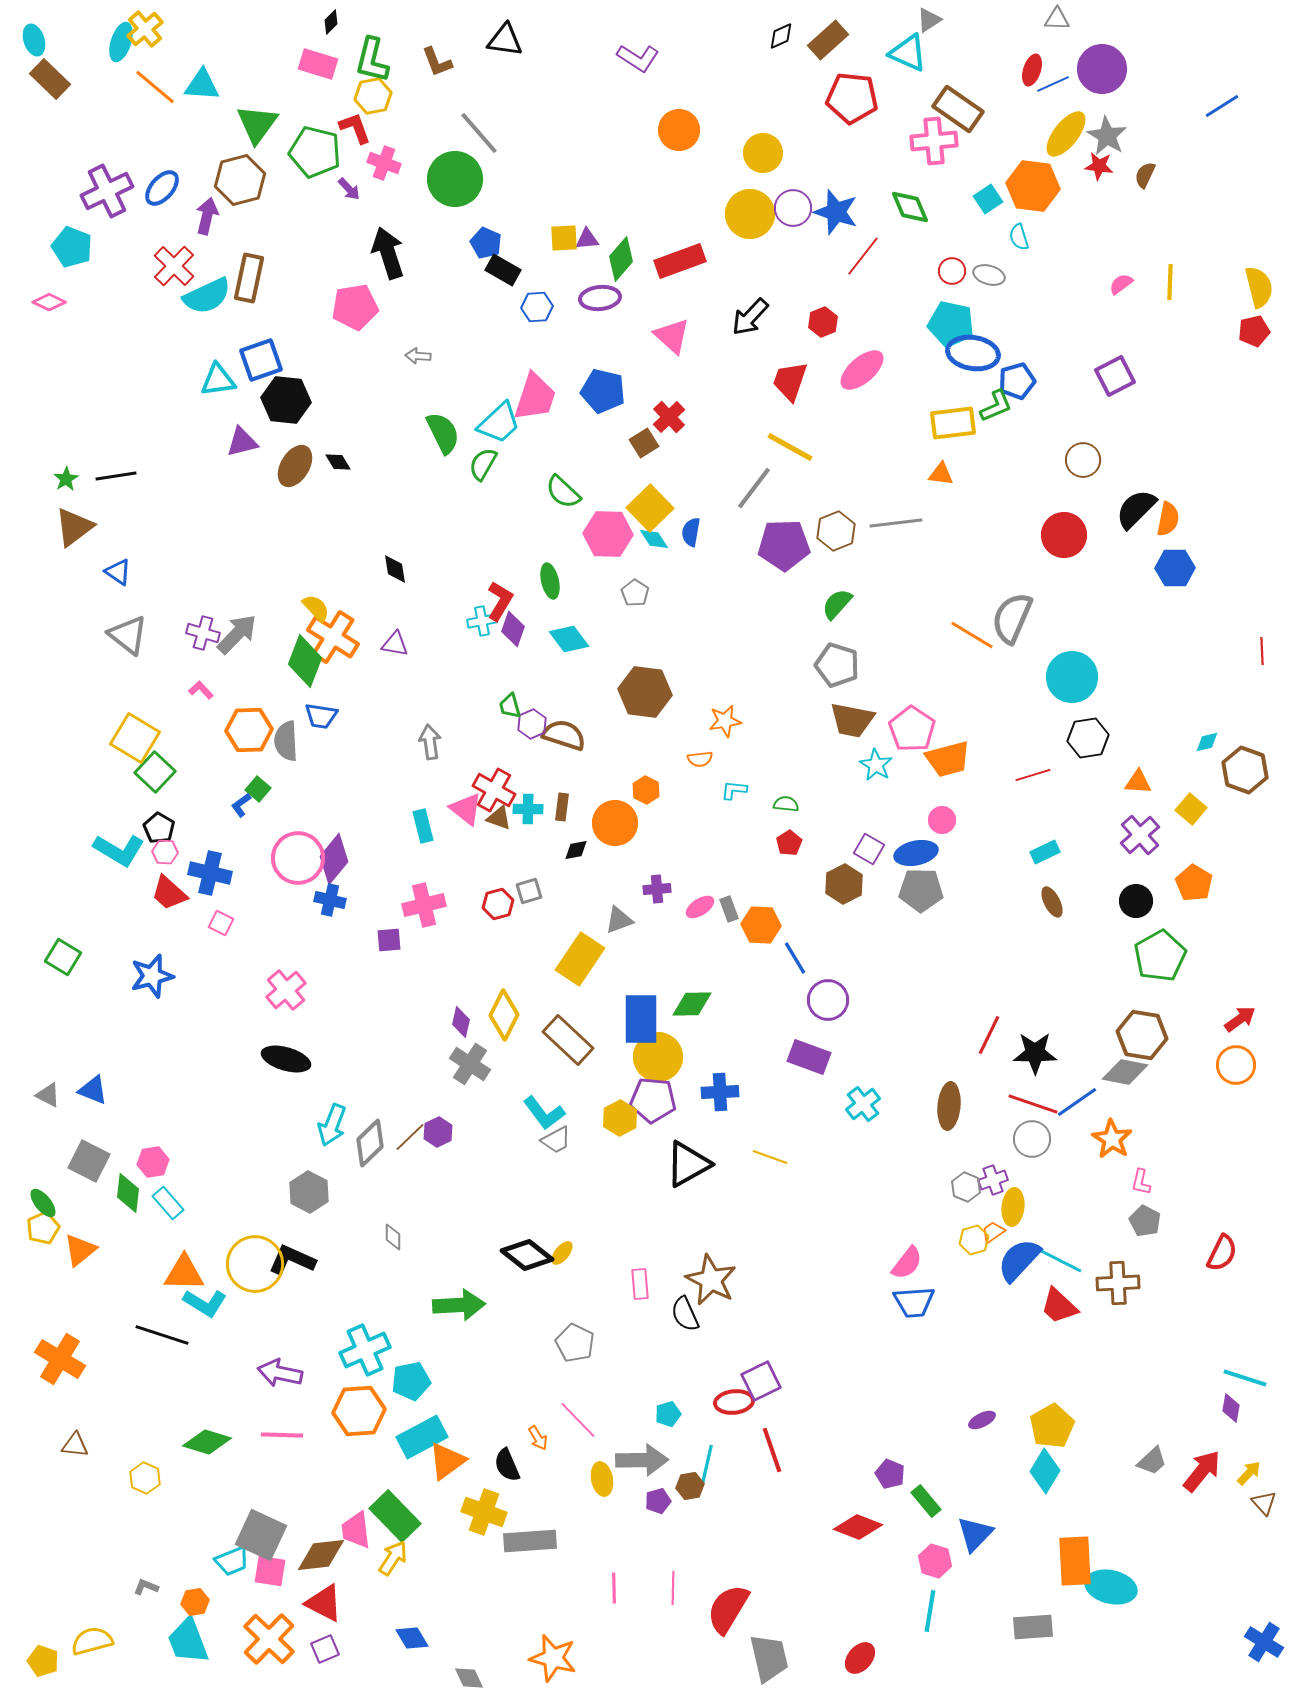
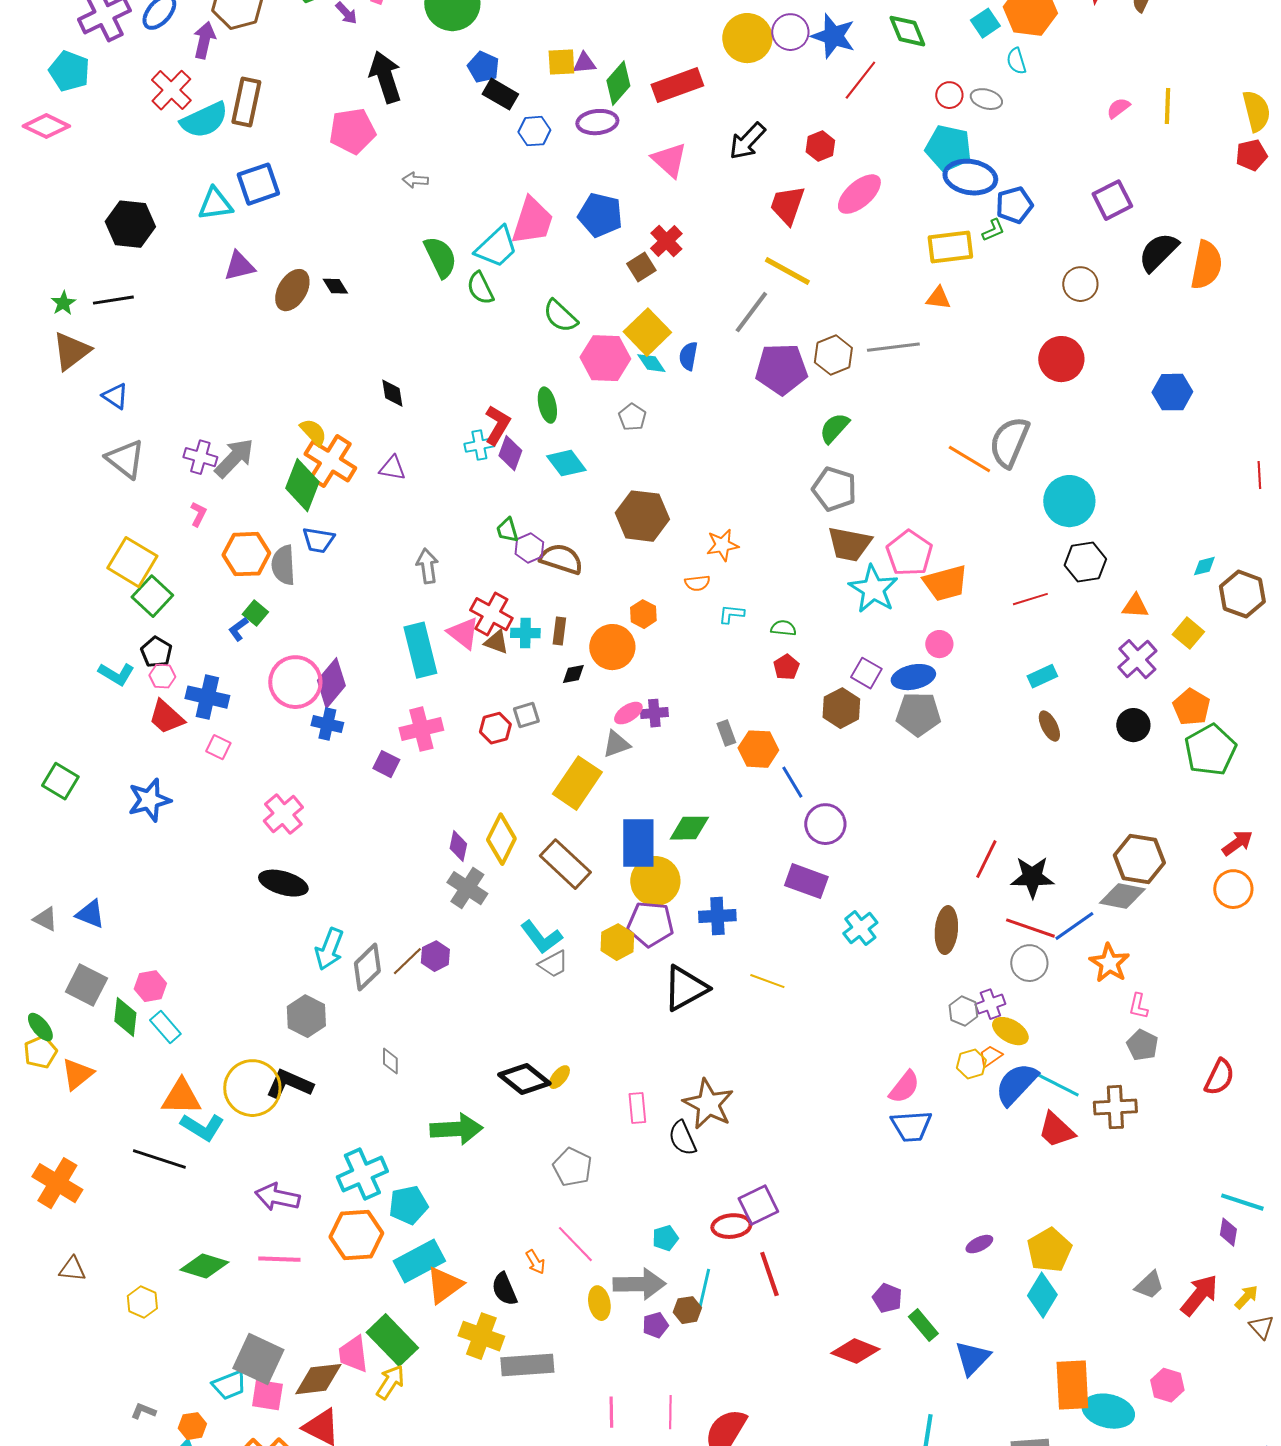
pink diamond: (49, 302) -> (46, 126), size x1.4
black hexagon: (286, 400) -> (130, 224), moved
green L-shape: (996, 406) -> (993, 230), size x0.7
green semicircle: (483, 464) -> (480, 288), turned -56
black semicircle: (1136, 509) -> (1158, 252), moved
orange semicircle: (1168, 519) -> (1206, 265), moved, size x1.4
pink L-shape: (201, 690) -> (198, 514), turned 70
cyan star: (876, 765) -> (873, 589), size x1.5
cyan rectangle: (423, 826) -> (420, 650), size x1.6
cyan L-shape: (119, 850) -> (116, 674), size x0.7
pink ellipse: (700, 907) -> (628, 713), moved
purple square: (389, 940) -> (386, 764), turned 32
green pentagon: (1160, 956) -> (1210, 750), moved
yellow ellipse: (1013, 1207) -> (1010, 1031), turned -66
pink hexagon: (935, 1561) -> (1167, 1385), moved

